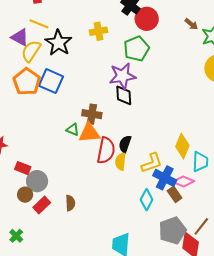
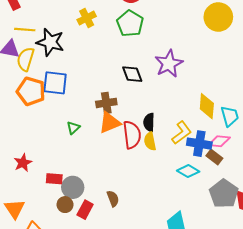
purple star: (122, 76) -> (169, 64), moved
green triangle: (73, 130) -> (73, 128), moved, turned -48
cyan diamond: (147, 200) -> (188, 171), turned -70

